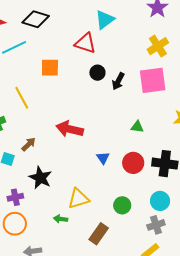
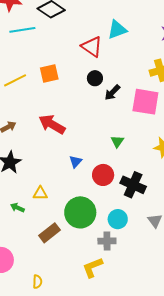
orange square: (50, 68) -> (49, 74), moved, turned -30
yellow line: (22, 98) -> (15, 80), turned 75
green triangle: (137, 127) -> (117, 141), turned 40
yellow triangle: (78, 199) -> (40, 193), size x0.7
green circle: (122, 205) -> (80, 212), size x1.8

